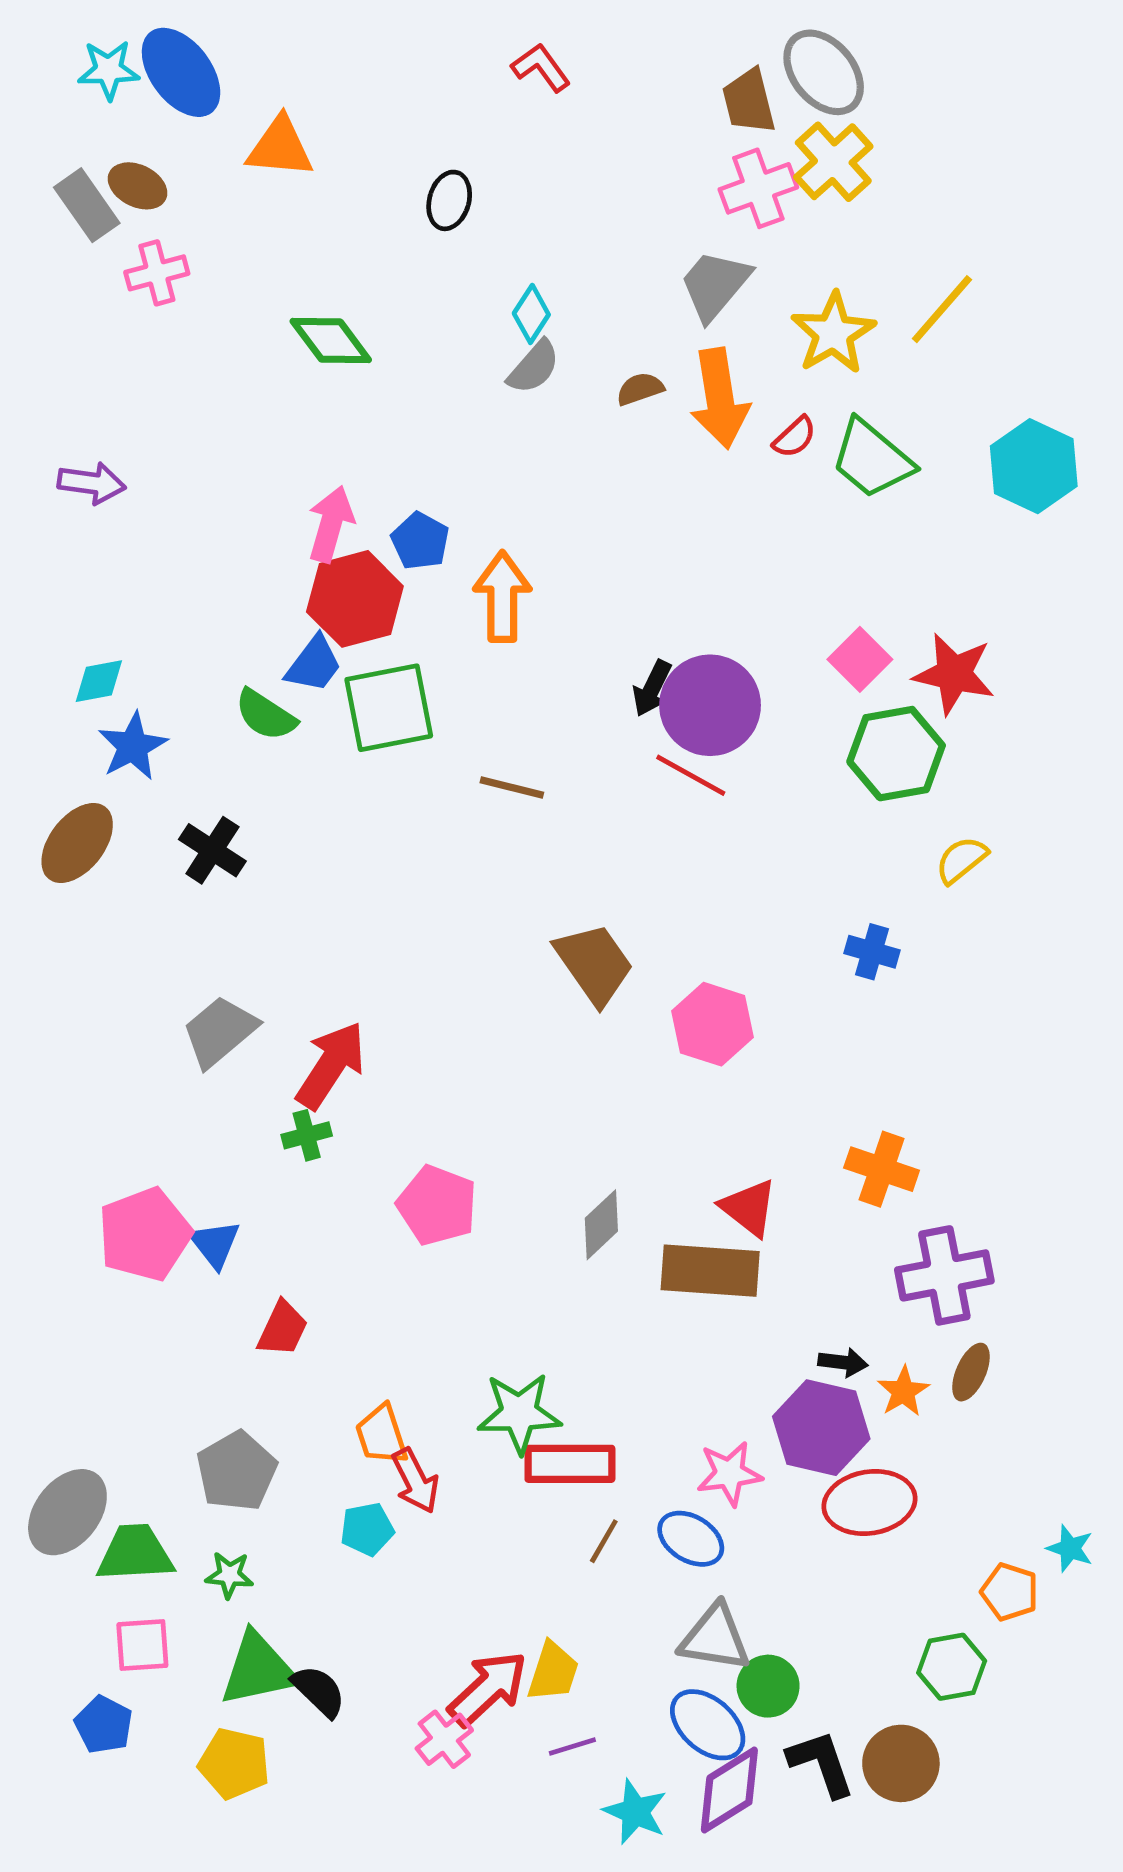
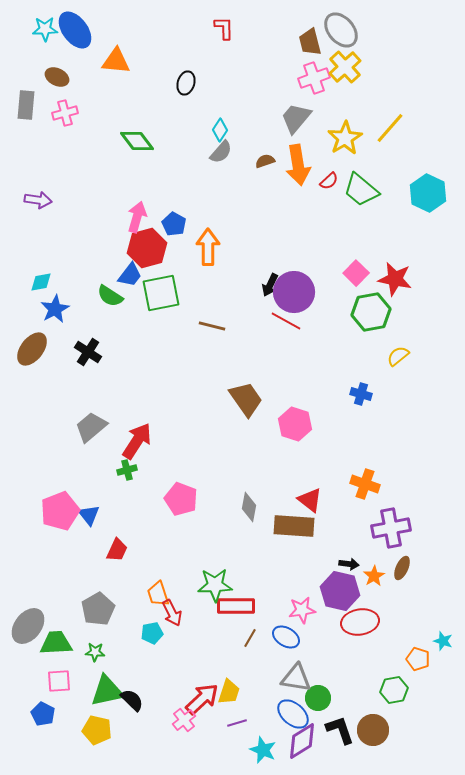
red L-shape: (541, 68) -> (224, 28), turned 35
gray rectangle: (87, 205) -> (26, 105), moved, turned 40
gray diamond: (601, 1225) -> (249, 507), turned -36

